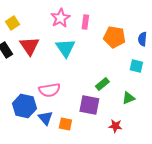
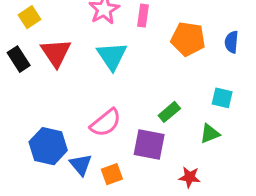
cyan square: (136, 66) -> (222, 98), moved
pink semicircle: (49, 90) -> (106, 123), moved, turned -30
orange square: (65, 124) -> (112, 174), turned -32

